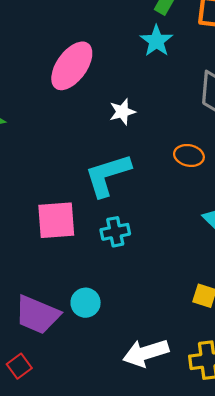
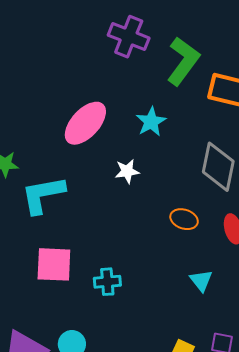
cyan star: (156, 41) -> (151, 122), moved
cyan L-shape: (108, 175) -> (43, 195), moved

